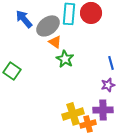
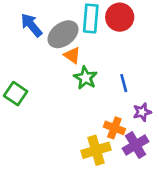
blue line: (111, 63) -> (124, 83), moved
purple cross: (103, 110) -> (136, 145), turned -30
orange cross: (88, 124) -> (114, 128), moved, turned 35

